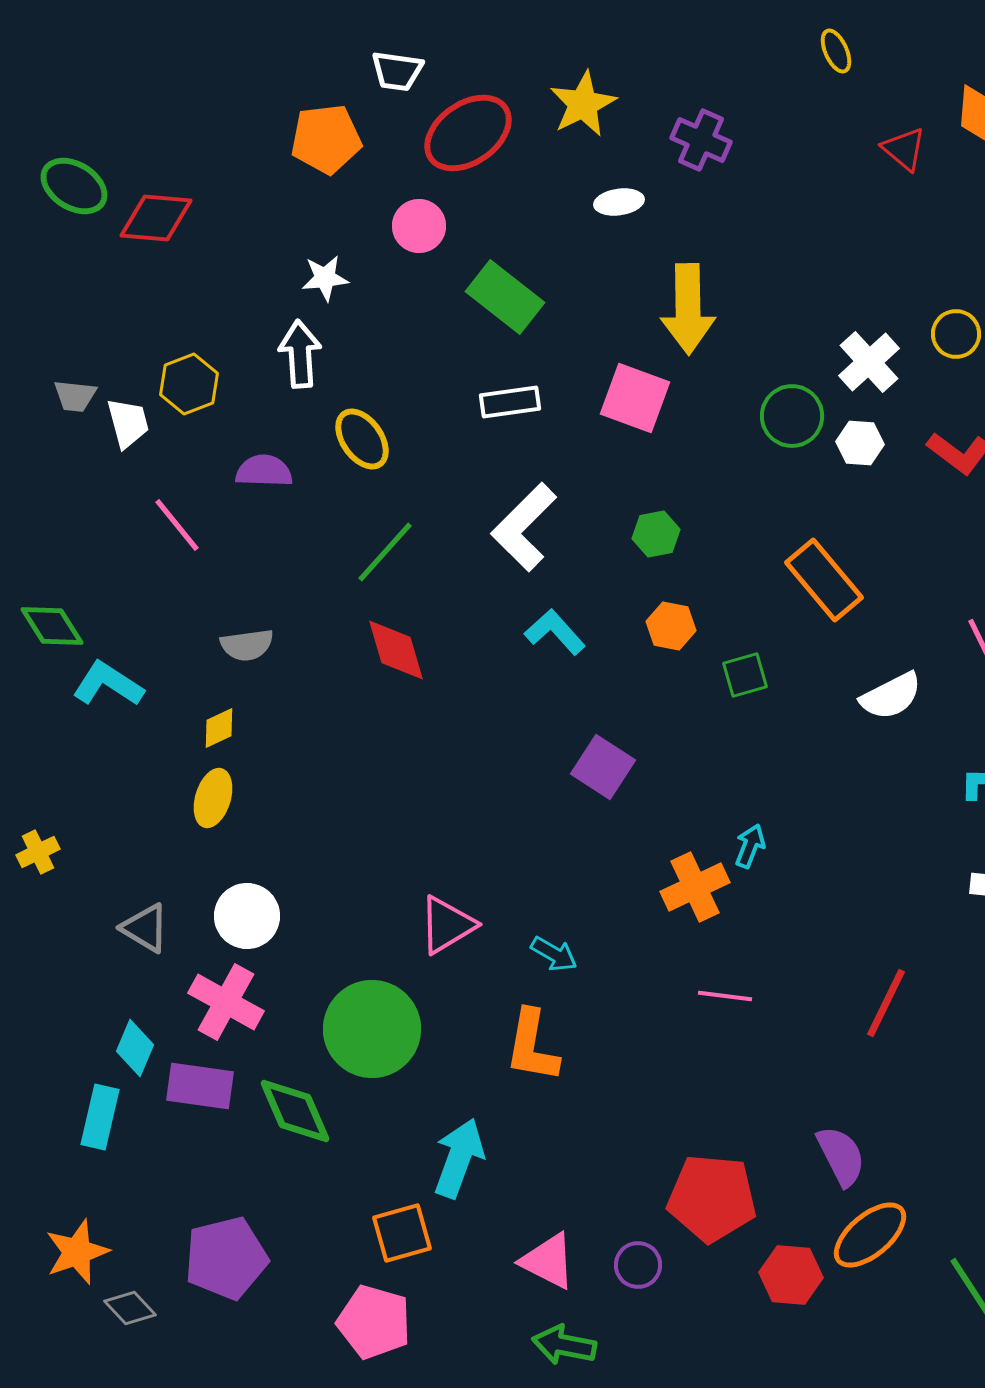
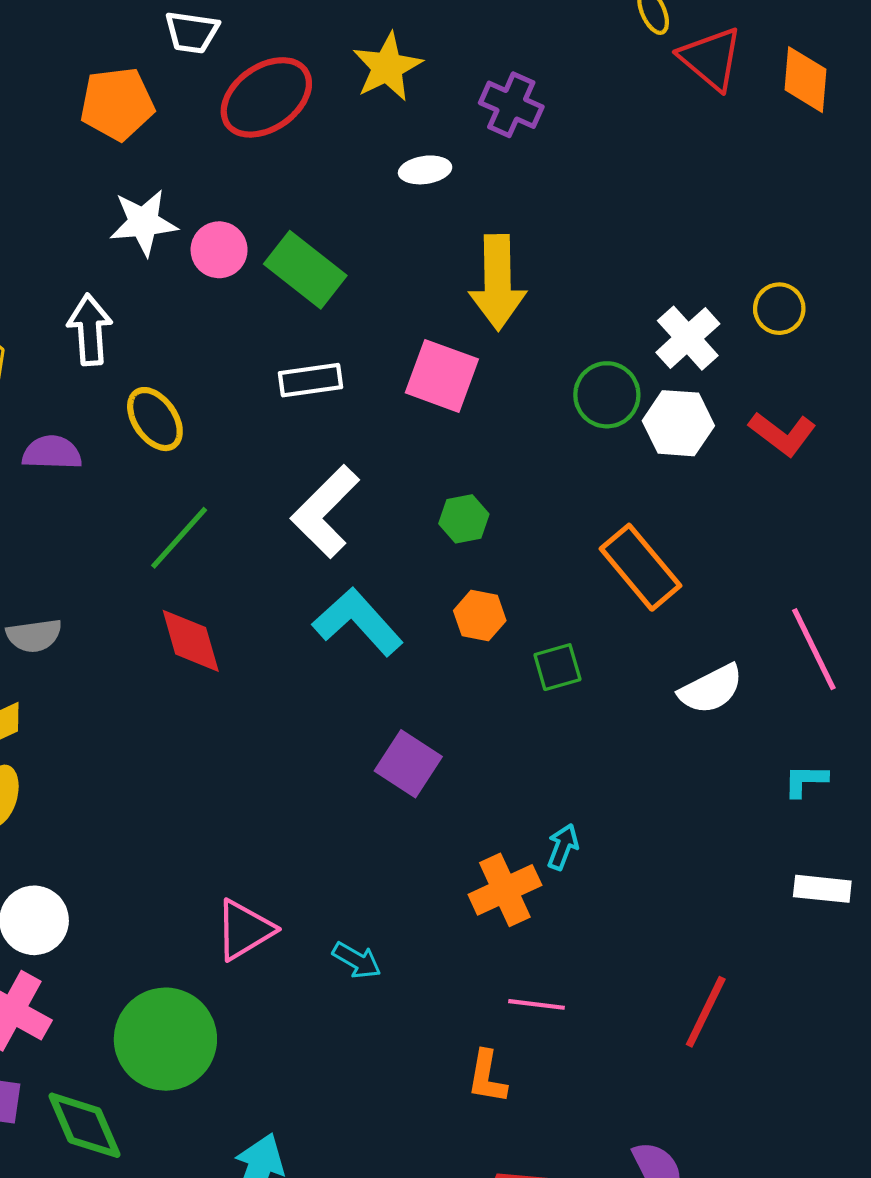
red triangle: (904, 149) -> (711, 59), moved, size x1.4
pink circle: (419, 226) -> (219, 250), moved
white star: (325, 278) -> (143, 222), moved, size x1.4
white hexagon: (860, 443) -> (678, 423), size x1.4
cyan L-shape: (555, 632) -> (358, 622), size x1.4
orange L-shape: (532, 1046) -> (487, 1077), moved, size x0.7

